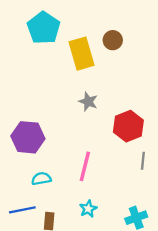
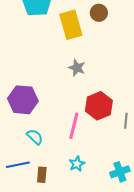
red hexagon: (128, 126) -> (99, 106), moved
cyan semicircle: (41, 179) -> (35, 137), turned 54

